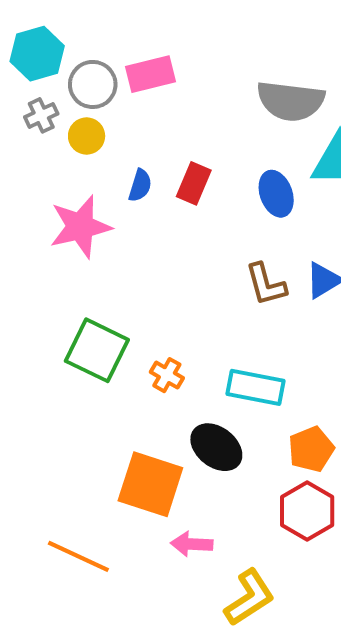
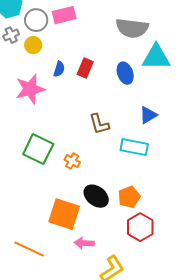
brown L-shape: (266, 284) -> (99, 124), moved
cyan rectangle: (256, 387) -> (134, 147), moved
orange pentagon: (311, 449) -> (129, 197), moved

